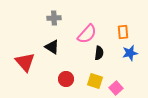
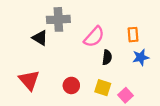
gray cross: (54, 18) -> (58, 19), size x1.5
black triangle: (52, 47) -> (40, 38), moved
red triangle: (25, 62) -> (29, 80), moved

